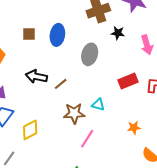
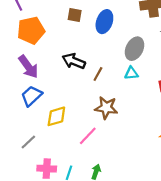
brown line: (61, 84) -> (98, 74), turned -32
cyan triangle: (98, 105) -> (131, 73), moved, turned -32
pink line: (87, 139) -> (88, 136), moved

